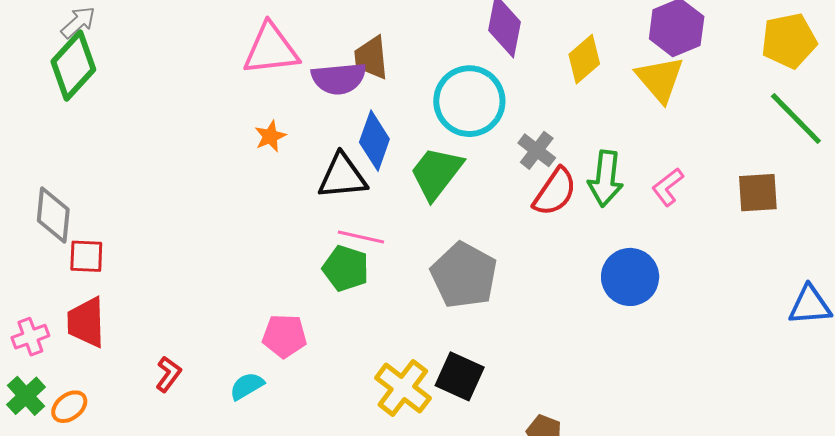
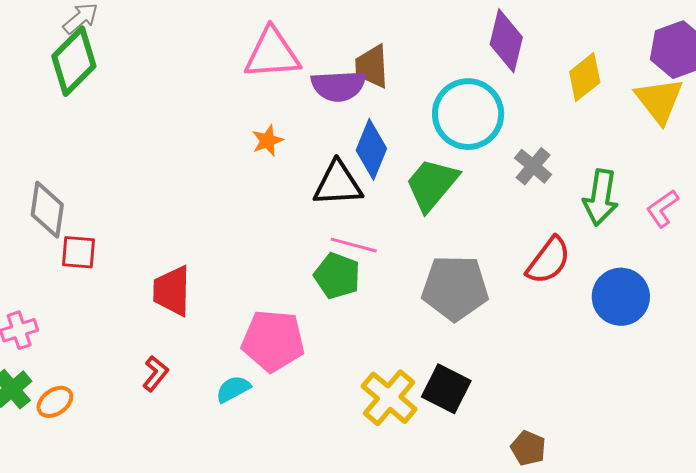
red semicircle: (555, 192) -> (548, 260), moved
gray pentagon: (464, 275) -> (455, 288), turned -30
red trapezoid: (86, 322) -> (172, 291), moved
pink pentagon: (284, 336) -> (273, 341), size x1.4

